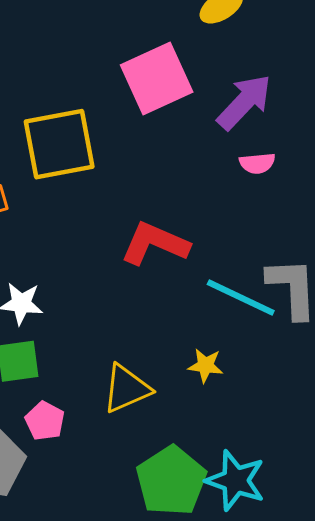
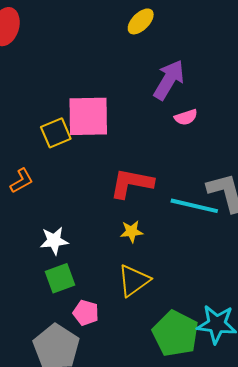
pink square: (157, 79) -> (88, 116), moved, turned 36
yellow square: (59, 144) -> (56, 133), size x0.6
yellow star: (206, 365) -> (132, 232), moved

